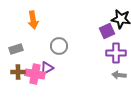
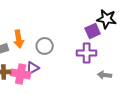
orange arrow: (33, 20) -> (19, 39), moved
purple cross: (116, 53) -> (87, 53), moved

